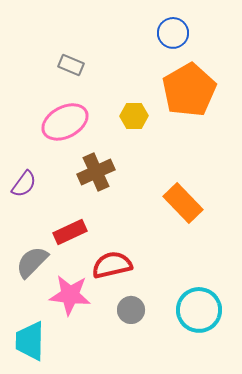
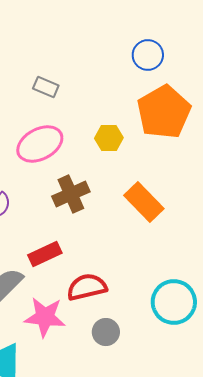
orange rectangle: (183, 203) -> (144, 202), moved
cyan circle: (199, 310) -> (174, 302), moved

